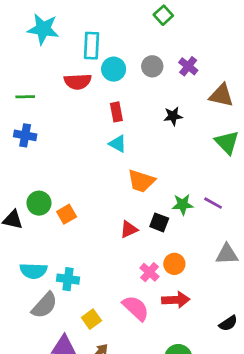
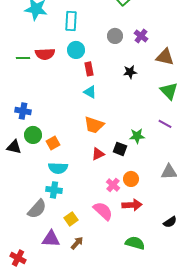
cyan circle: (114, 69) -> (76, 50), moved
red semicircle: (78, 82) -> (45, 54), moved
blue cross: (25, 135) -> (23, 111), moved
orange trapezoid: (141, 181) -> (94, 125), moved
purple line: (213, 203) -> (165, 124), moved
cyan semicircle: (33, 271) -> (58, 168), moved

